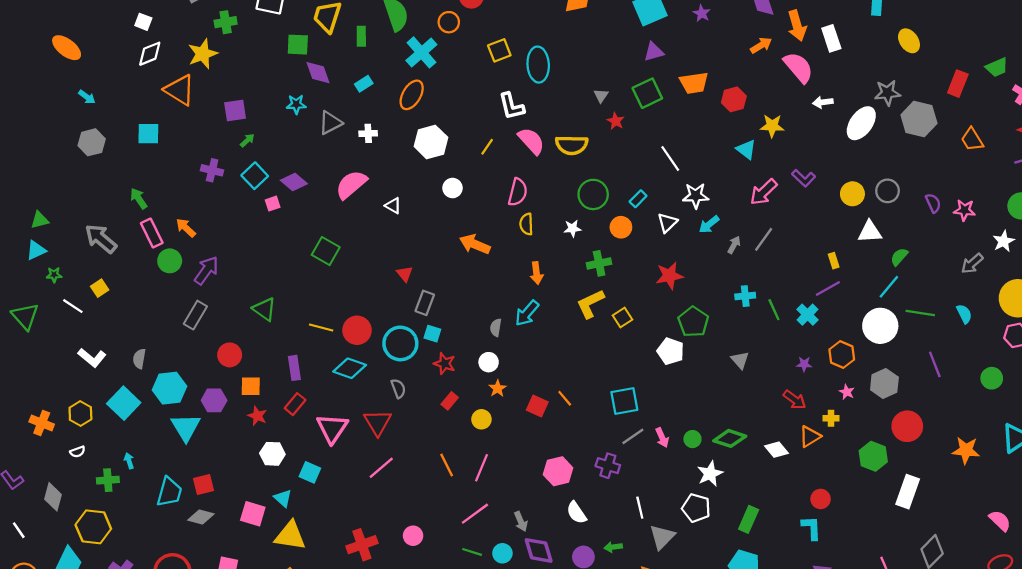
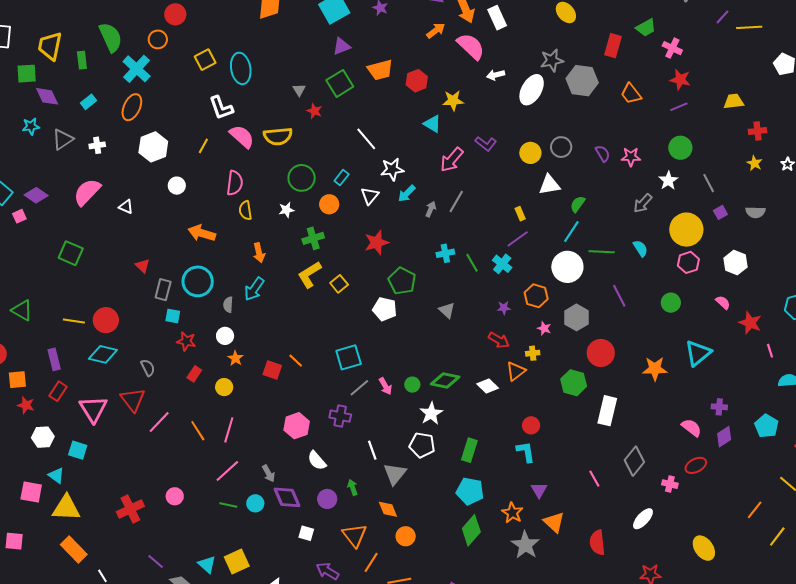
cyan circle: (400, 343) -> (198, 281), moved
pink line: (381, 468) -> (159, 422), moved
green arrow: (613, 547) -> (353, 487), turned 84

